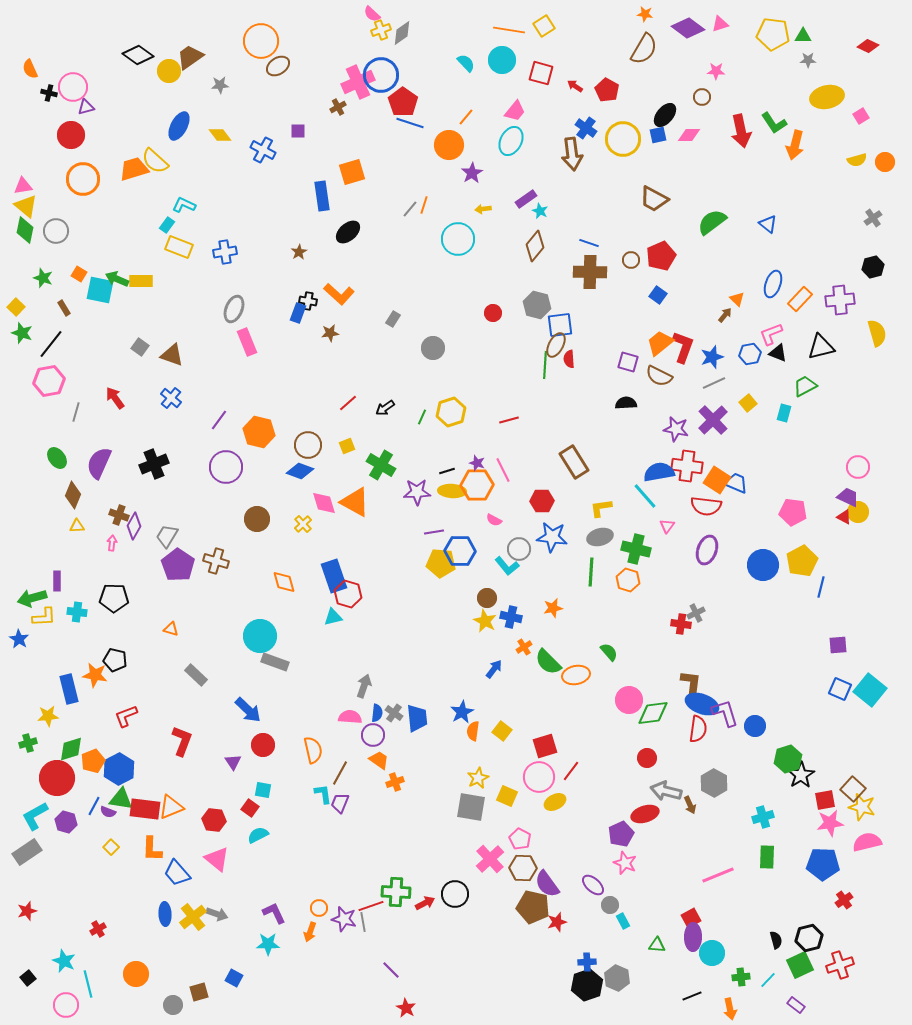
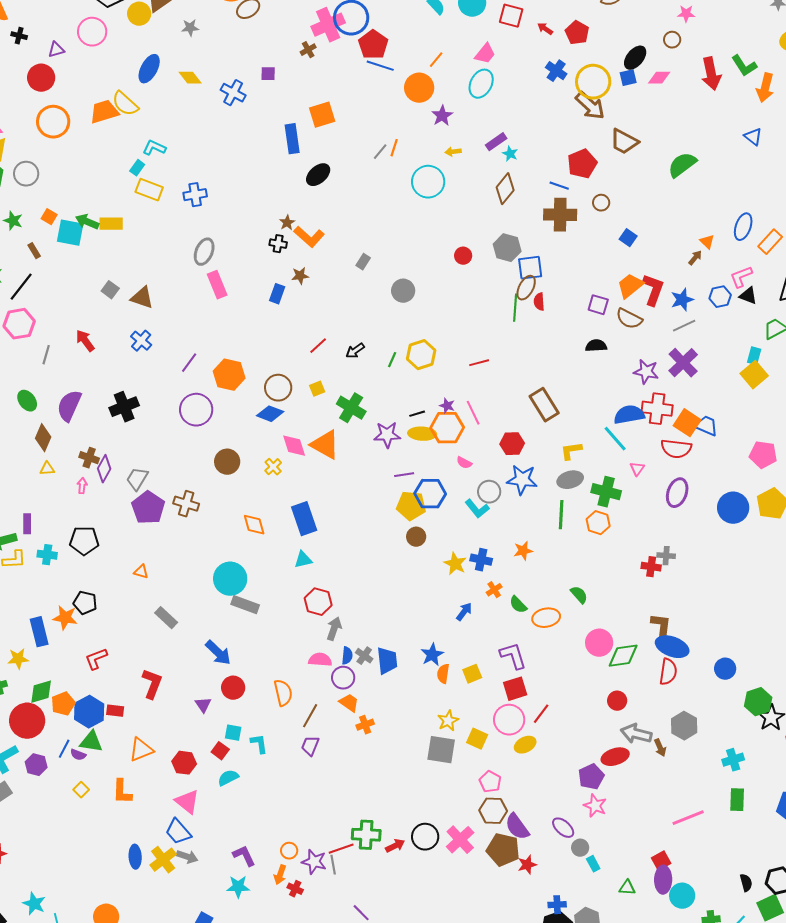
pink circle: (73, 87) -> (92, 32), moved
brown arrow: (572, 154) -> (590, 106), moved, turned -40
blue triangle: (768, 224) -> (753, 137), moved
brown star: (299, 252) -> (287, 223), moved
red pentagon: (661, 256) -> (582, 164), moved
blue rectangle: (298, 313) -> (277, 294), moved
yellow square: (748, 403) -> (754, 375), moved, size x1.5
red hexagon: (348, 594) -> (318, 602), moved
brown circle: (487, 598) -> (416, 537), moved
gray cross: (696, 613) -> (666, 556), turned 30
green semicircle: (548, 662) -> (518, 605), size x0.7
purple L-shape: (725, 713) -> (513, 656), moved
yellow square: (502, 731) -> (472, 674), turned 30
cyan L-shape: (323, 794) -> (259, 744), moved
red rectangle: (145, 809) -> (115, 711), moved, size x0.6
pink cross: (490, 859) -> (460, 840), moved
blue trapezoid: (177, 873) -> (178, 832), moved
red cross: (98, 929) -> (295, 889), moved, turned -35

